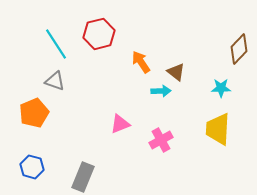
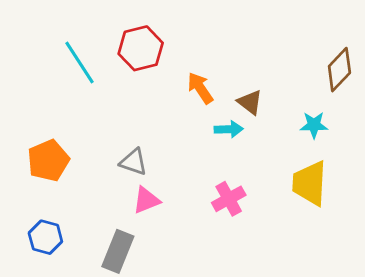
gray triangle: (55, 81) -> (134, 162), moved
pink triangle: (120, 124) -> (146, 200), moved

